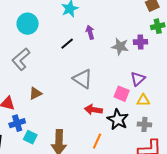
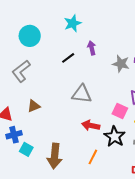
gray triangle: (83, 79) -> (82, 94), turned -30

